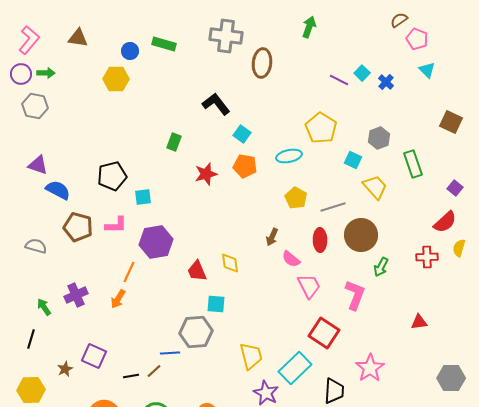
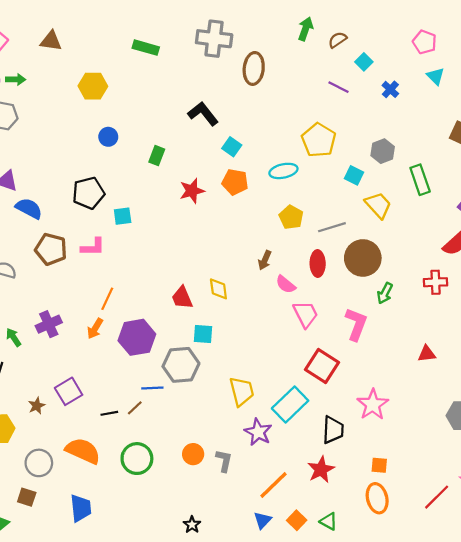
brown semicircle: (399, 20) -> (337, 40), moved
blue circle: (130, 51) -> (108, 137), moved
cyan square: (362, 73) -> (364, 62), moved
purple hexagon: (156, 242) -> (137, 337), moved
purple square: (94, 356) -> (69, 391), turned 35

